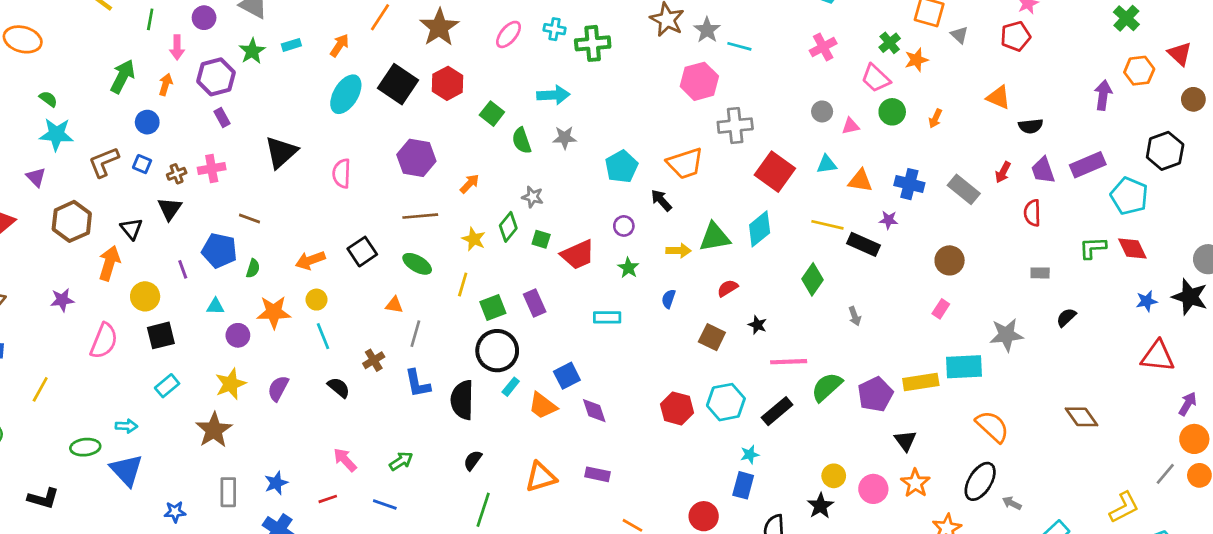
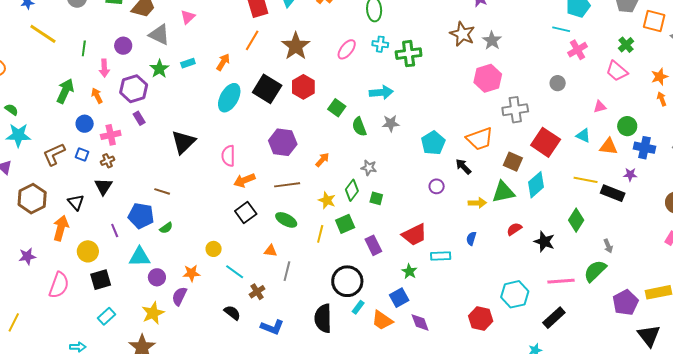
cyan line: (739, 46) -> (561, 29), moved
orange star: (916, 60) -> (659, 77), moved
orange arrow: (166, 84) -> (97, 96), turned -42
gray circle: (822, 111) -> (558, 83), moved
green circle: (892, 112) -> (627, 126), moved
orange arrow: (935, 118) -> (662, 99), turned 136
cyan triangle: (827, 164) -> (583, 135), turned 35
pink cross: (212, 168) -> (111, 135), moved
red trapezoid: (578, 255) -> (414, 235), moved
orange arrow: (310, 260) -> (244, 180), moved
green semicircle: (253, 268) -> (166, 228), turned 40
green star: (628, 268) -> (409, 271), moved
cyan triangle: (215, 306) -> (140, 257), size x1.6
green square: (493, 307) -> (345, 224), moved
orange star: (274, 312) -> (191, 273), moved, size x0.7
cyan rectangle: (607, 317) -> (441, 256), moved
black star: (757, 325) -> (544, 242), moved, size x1.5
cyan line: (323, 336) -> (235, 272), moved, turned -30
brown square: (712, 337) -> (513, 162), moved
blue L-shape: (418, 383) -> (272, 327), moved, turned -55
green semicircle: (827, 387) -> (595, 271), moved
purple semicircle: (278, 388) -> (179, 296), moved
cyan hexagon: (726, 402) -> (515, 294), moved
black triangle: (905, 441) -> (649, 336), size x1.4

